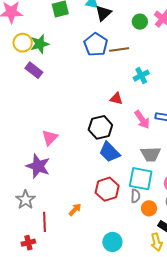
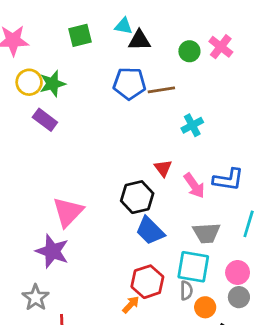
black triangle: (103, 13) -> (139, 40), turned 42
blue pentagon: (96, 45) -> (129, 83), turned -30
red triangle: (116, 99) -> (163, 168), moved, turned 40
pink triangle: (50, 138) -> (68, 212), size x1.4
orange arrow: (75, 210) -> (131, 305), moved

